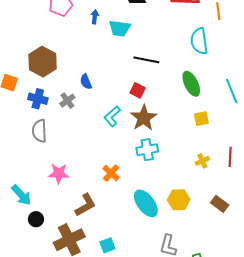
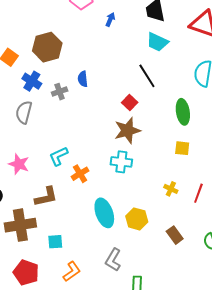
cyan trapezoid: (120, 28) -> (157, 42), moved
black line: (146, 60) -> (147, 76), turned 30
cyan L-shape: (112, 116) -> (59, 156), moved
yellow cross: (202, 161) -> (171, 189), turned 32
pink star: (59, 174) -> (19, 164), moved

